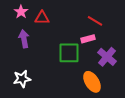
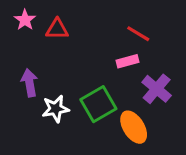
purple arrow: (24, 39) -> (29, 83), moved
green square: (69, 53) -> (98, 104), moved, turned -30
white star: (22, 79) -> (56, 109), moved

